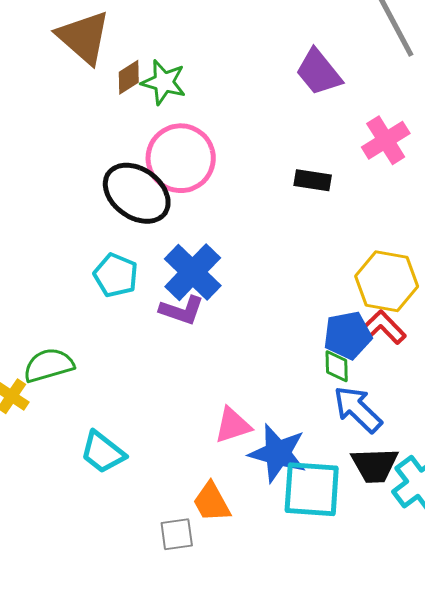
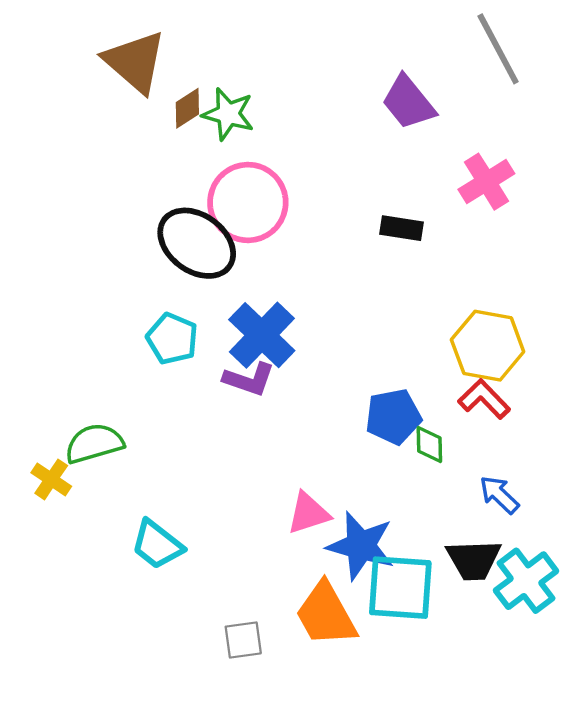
blue pentagon: (348, 335) -> (393, 417), moved
blue arrow: (358, 409) -> (499, 495), moved, size x0.7
orange trapezoid: (212, 502) -> (326, 614), moved, size x1.4

